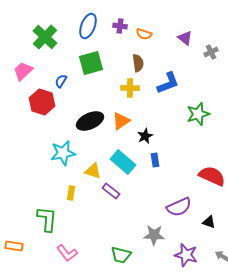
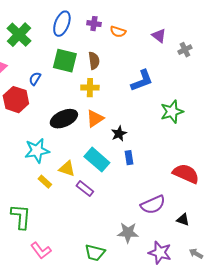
green square: (91, 63) -> (65, 61), turned 30
brown semicircle: (138, 63) -> (94, 61), moved
yellow cross: (130, 88) -> (90, 88), moved
yellow rectangle: (71, 193) -> (45, 182), moved, turned -56

